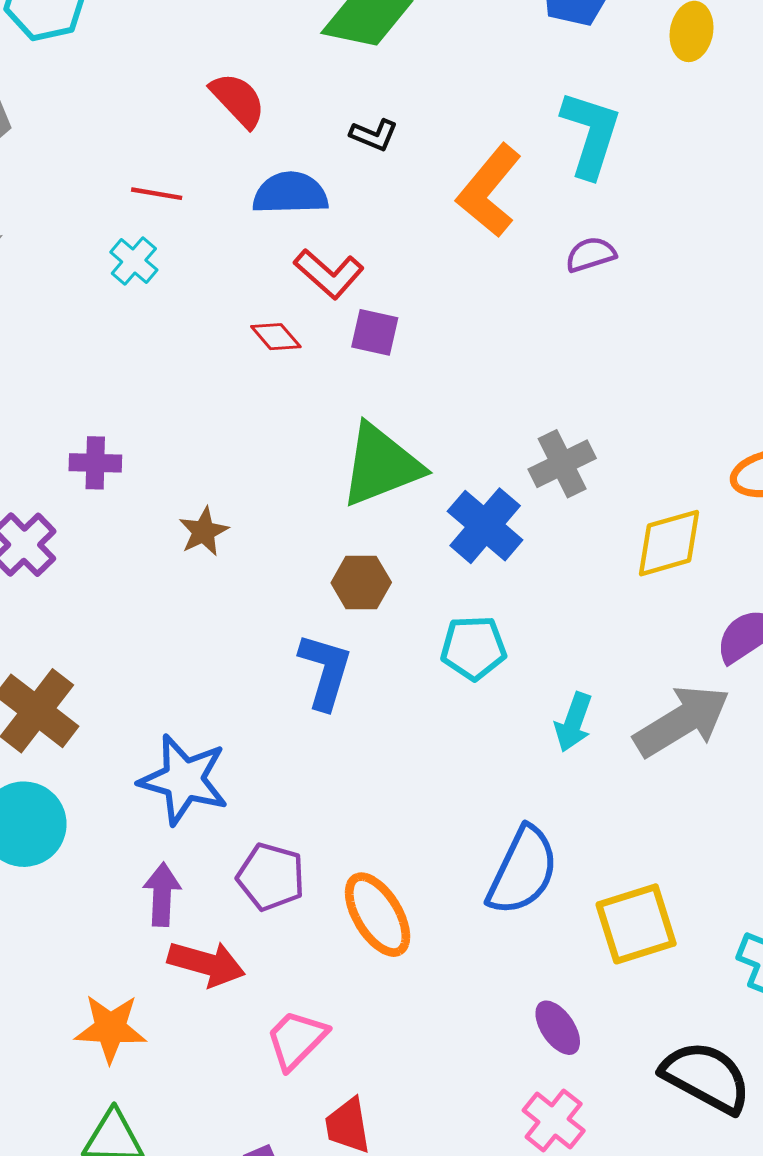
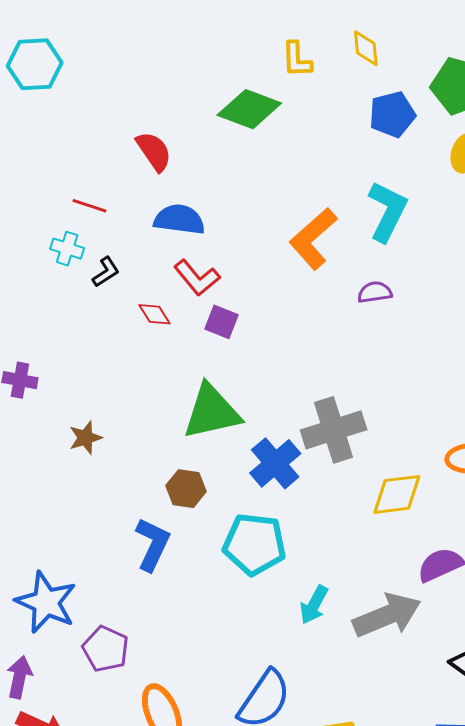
black L-shape: (374, 135) -> (106, 272), moved, turned -64
cyan cross: (134, 261) -> (67, 249), turned -32
gray cross: (562, 464) -> (334, 430), size x1.4
cyan pentagon: (473, 648) -> (255, 544), size x1.4
purple pentagon: (271, 877) -> (106, 649), moved

